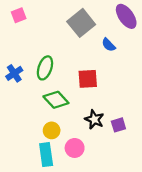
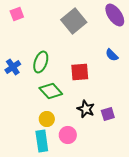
blue semicircle: (109, 45) -> (112, 55), moved

